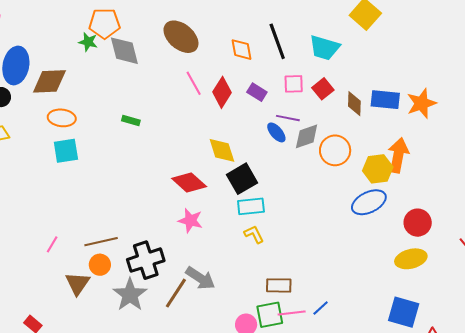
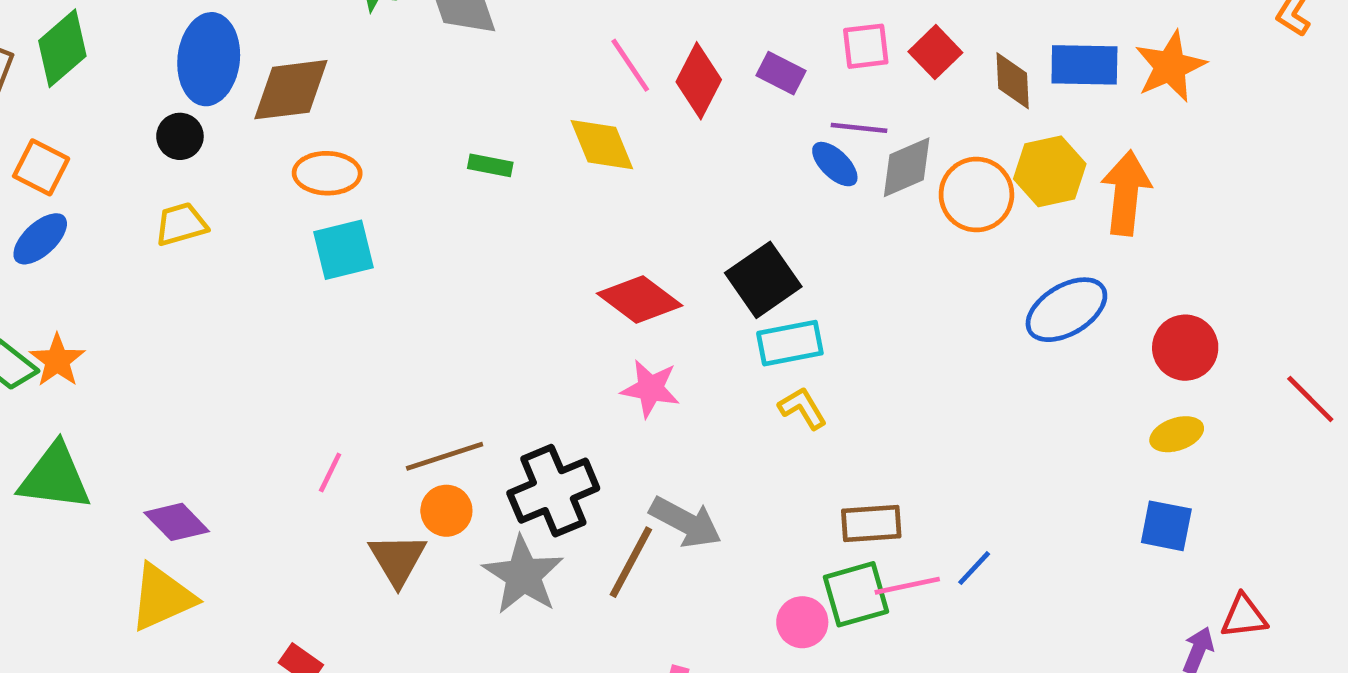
yellow diamond: (222, 150) -> (602, 145), moved
yellow hexagon: (378, 169) -> (1050, 171), moved
yellow ellipse: (411, 259) -> (1177, 434), size x0.7
blue square: (404, 312) -> (1166, 526), moved, size x0.7

